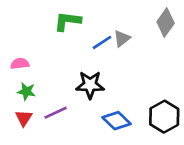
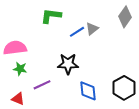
pink semicircle: (20, 64) -> (15, 48), size x1.6
red triangle: (24, 118) -> (18, 99), moved, turned -40
blue diamond: (117, 121) -> (88, 91), turned 40

